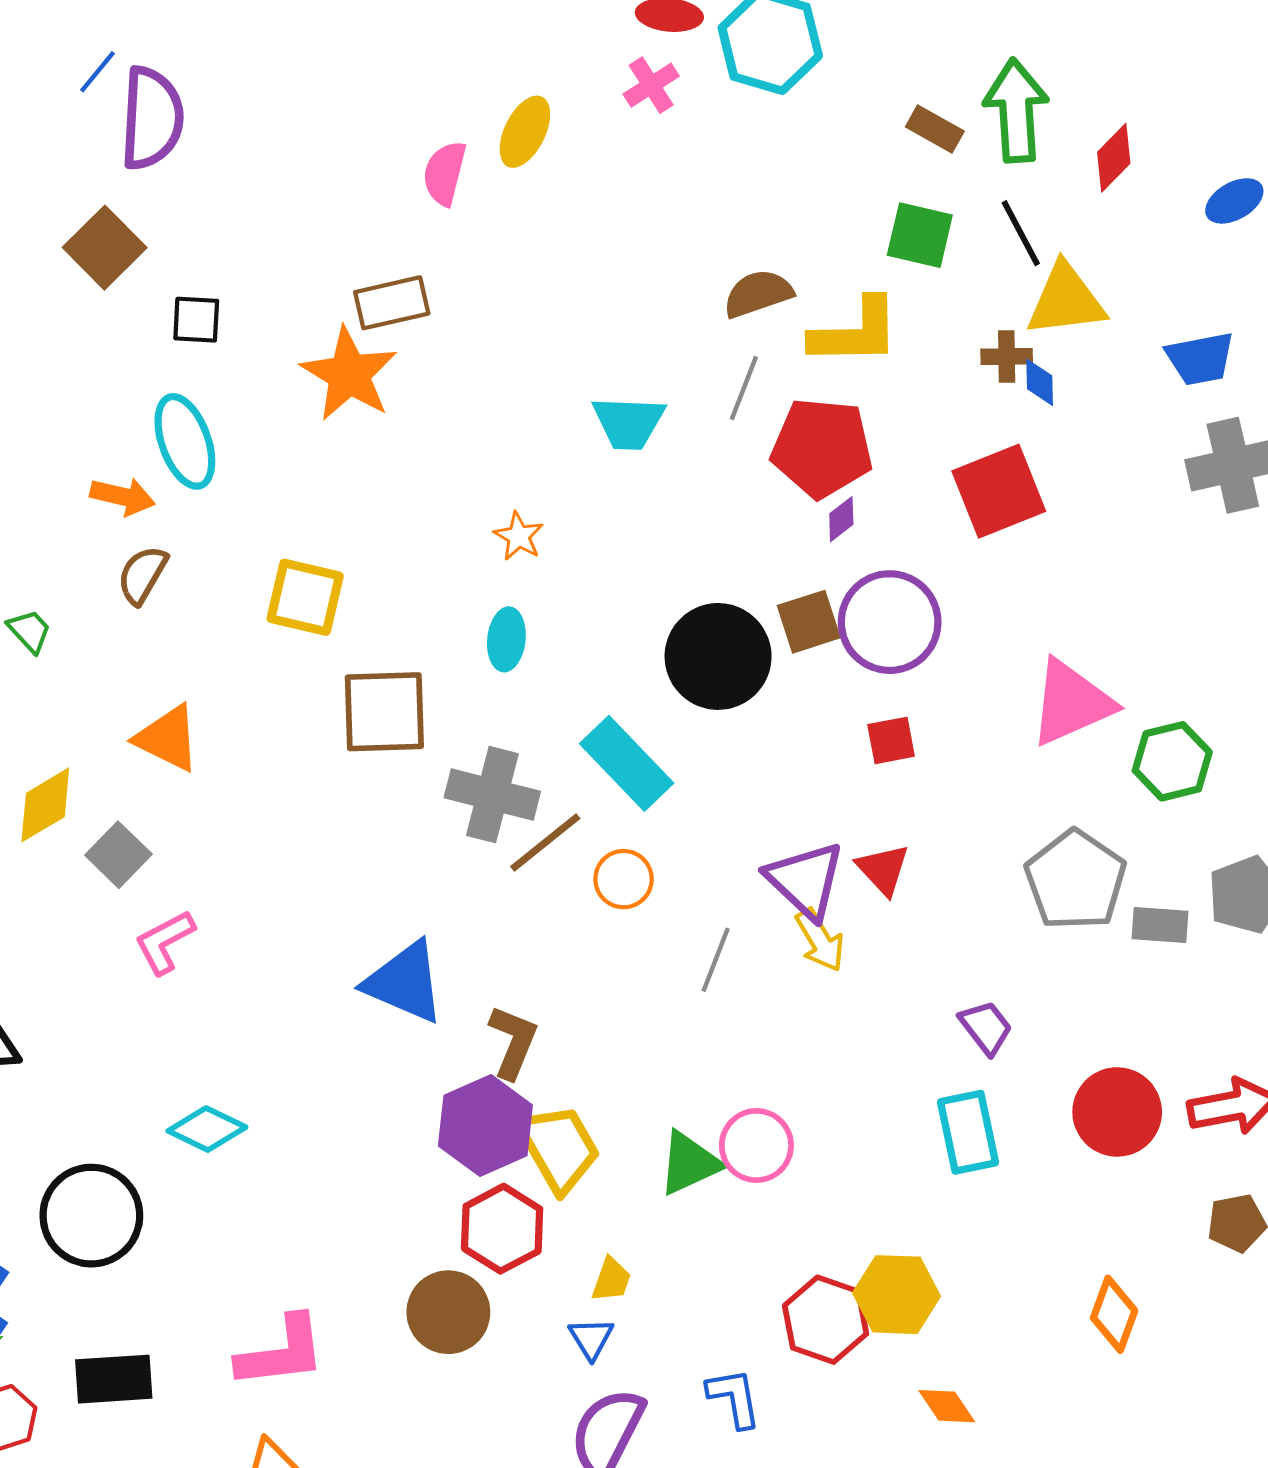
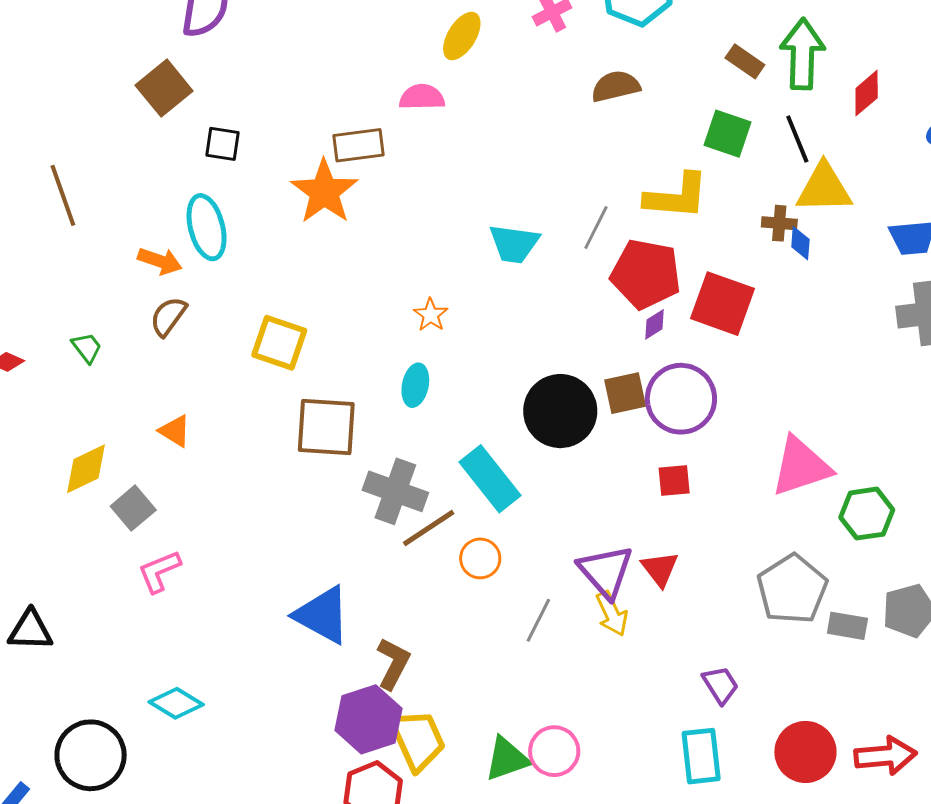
pink semicircle: (445, 173) -> (422, 97), moved, turned 69
brown semicircle: (758, 294) -> (616, 86), moved
red square: (999, 491) -> (723, 304), moved, turned 36
orange triangle: (168, 738) -> (175, 431), size x0.7

